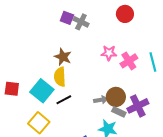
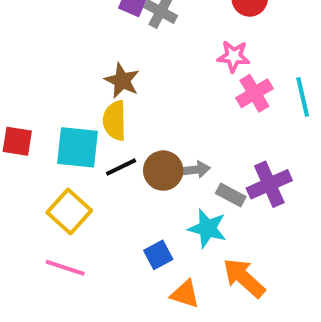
pink star: (109, 53) -> (234, 56), moved
cyan square: (42, 91) -> (77, 147), turned -35
brown circle: (116, 97) -> (163, 171), moved

